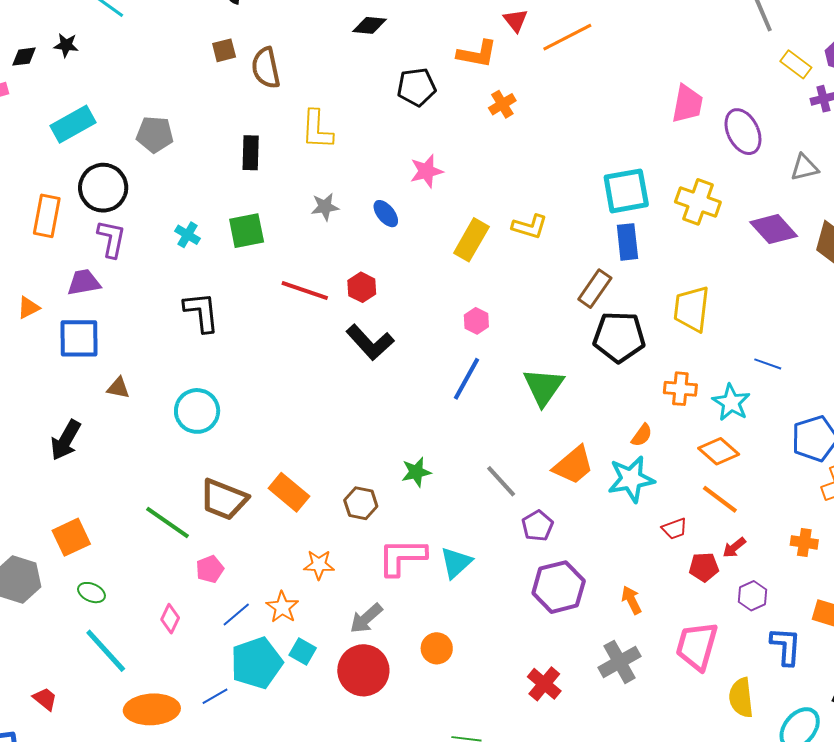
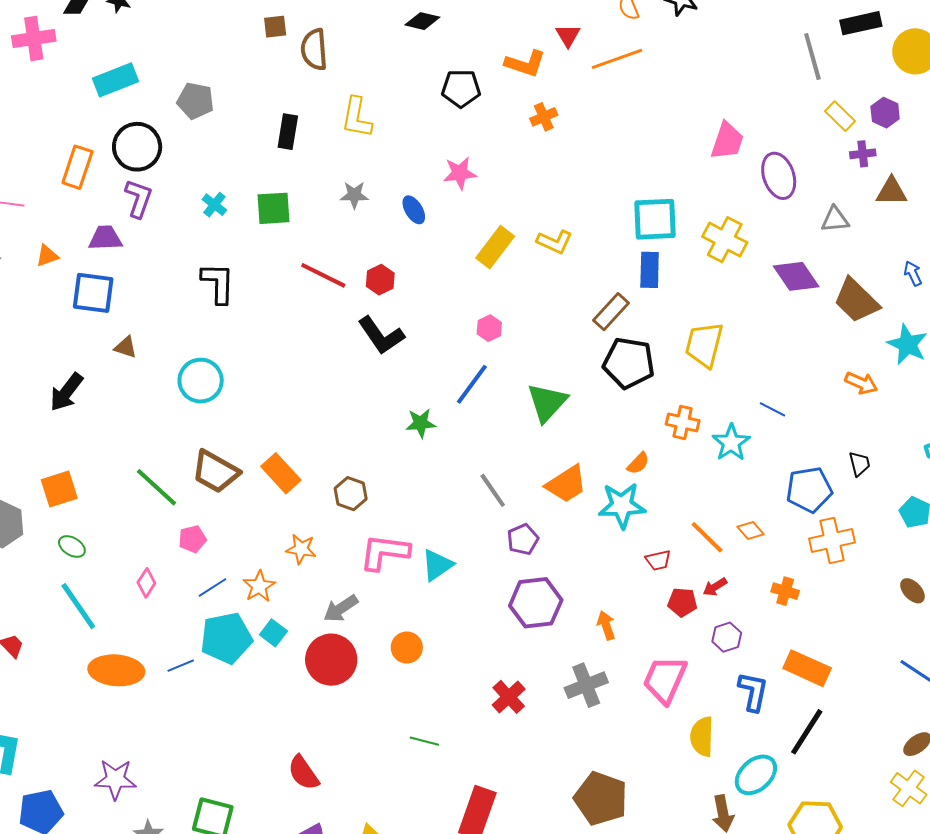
orange diamond: (719, 451) -> (751, 530), moved, size x0.7
green star: (416, 472) -> (421, 423), moved

